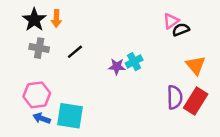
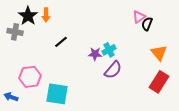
black semicircle: (181, 30) -> (147, 24), turned -48
gray cross: (39, 48) -> (15, 32), moved
purple semicircle: (175, 97) -> (113, 70), moved, turned 42
blue arrow: (42, 118) -> (11, 97), moved

